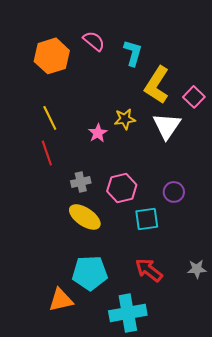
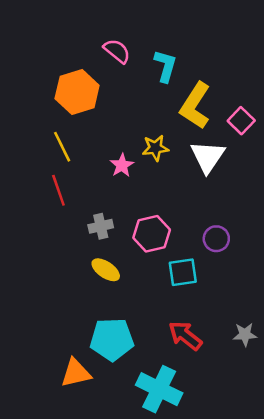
orange hexagon: (52, 56) -> (77, 92), moved
yellow ellipse: (85, 217) -> (106, 270), size x0.7
cyan cross: (128, 313) -> (159, 389), turned 36

